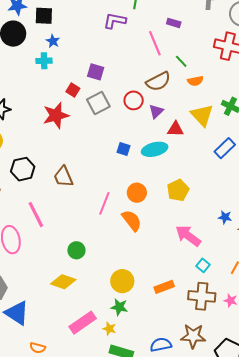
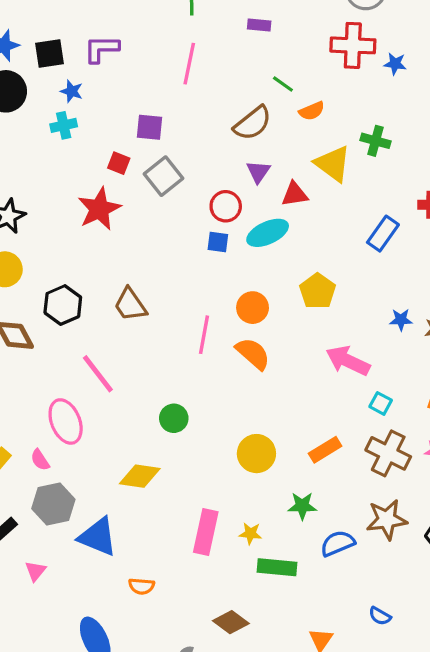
purple L-shape: (115, 21) -> (101, 49), moved
pink line: (155, 43) -> (189, 64), moved, turned 45
red circle: (134, 100) -> (226, 206), moved
blue rectangle: (225, 148) -> (383, 234), moved
yellow diamond: (63, 282) -> (140, 476), moved
brown cross: (202, 296) -> (388, 453), turned 32
green star: (119, 307) -> (302, 506), moved
pink rectangle: (83, 323) -> (206, 532), turned -32

